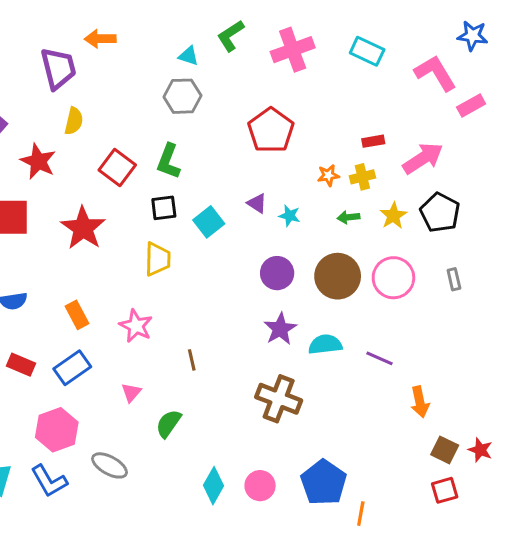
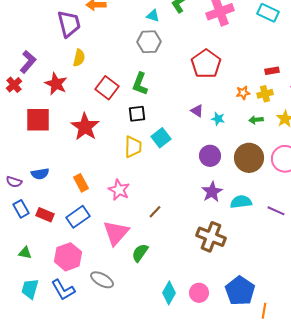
cyan square: (209, 222) -> (161, 138), moved
brown line: (192, 360) -> (155, 212), turned 56
pink triangle: (131, 393) -> (116, 233), size x2.0

